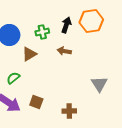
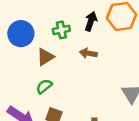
green semicircle: (13, 78) -> (44, 86), moved

